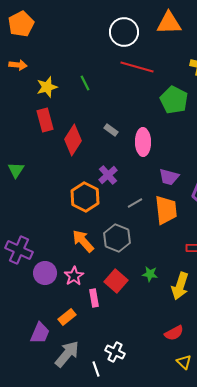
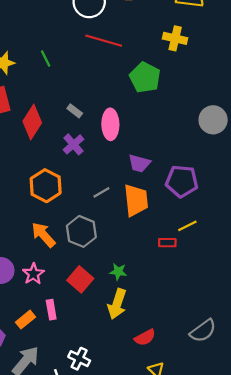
purple cross: (108, 175) -> (74, 144), moved
yellow arrow: (180, 286) -> (117, 304), moved
pink rectangle: (94, 298) -> (51, 310), moved

